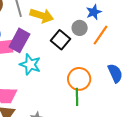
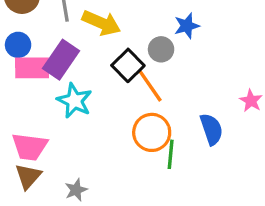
orange line: (101, 35) -> (150, 86), moved, turned -75
green line: (77, 97) -> (171, 154), moved

